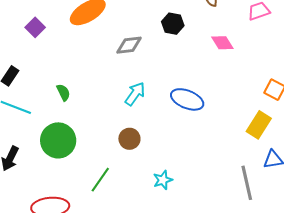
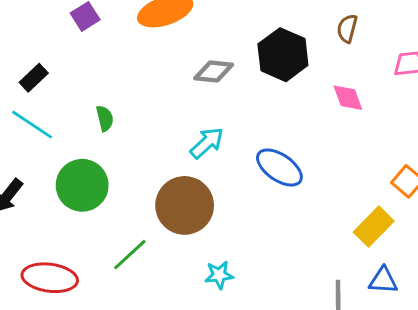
black hexagon: (173, 24) -> (283, 55), size x1.6
brown circle: (129, 139) -> (185, 205), size x1.8

